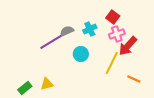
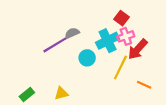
cyan cross: (90, 29) -> (108, 41), moved, size x1.5
yellow triangle: (47, 84) -> (61, 93), moved

